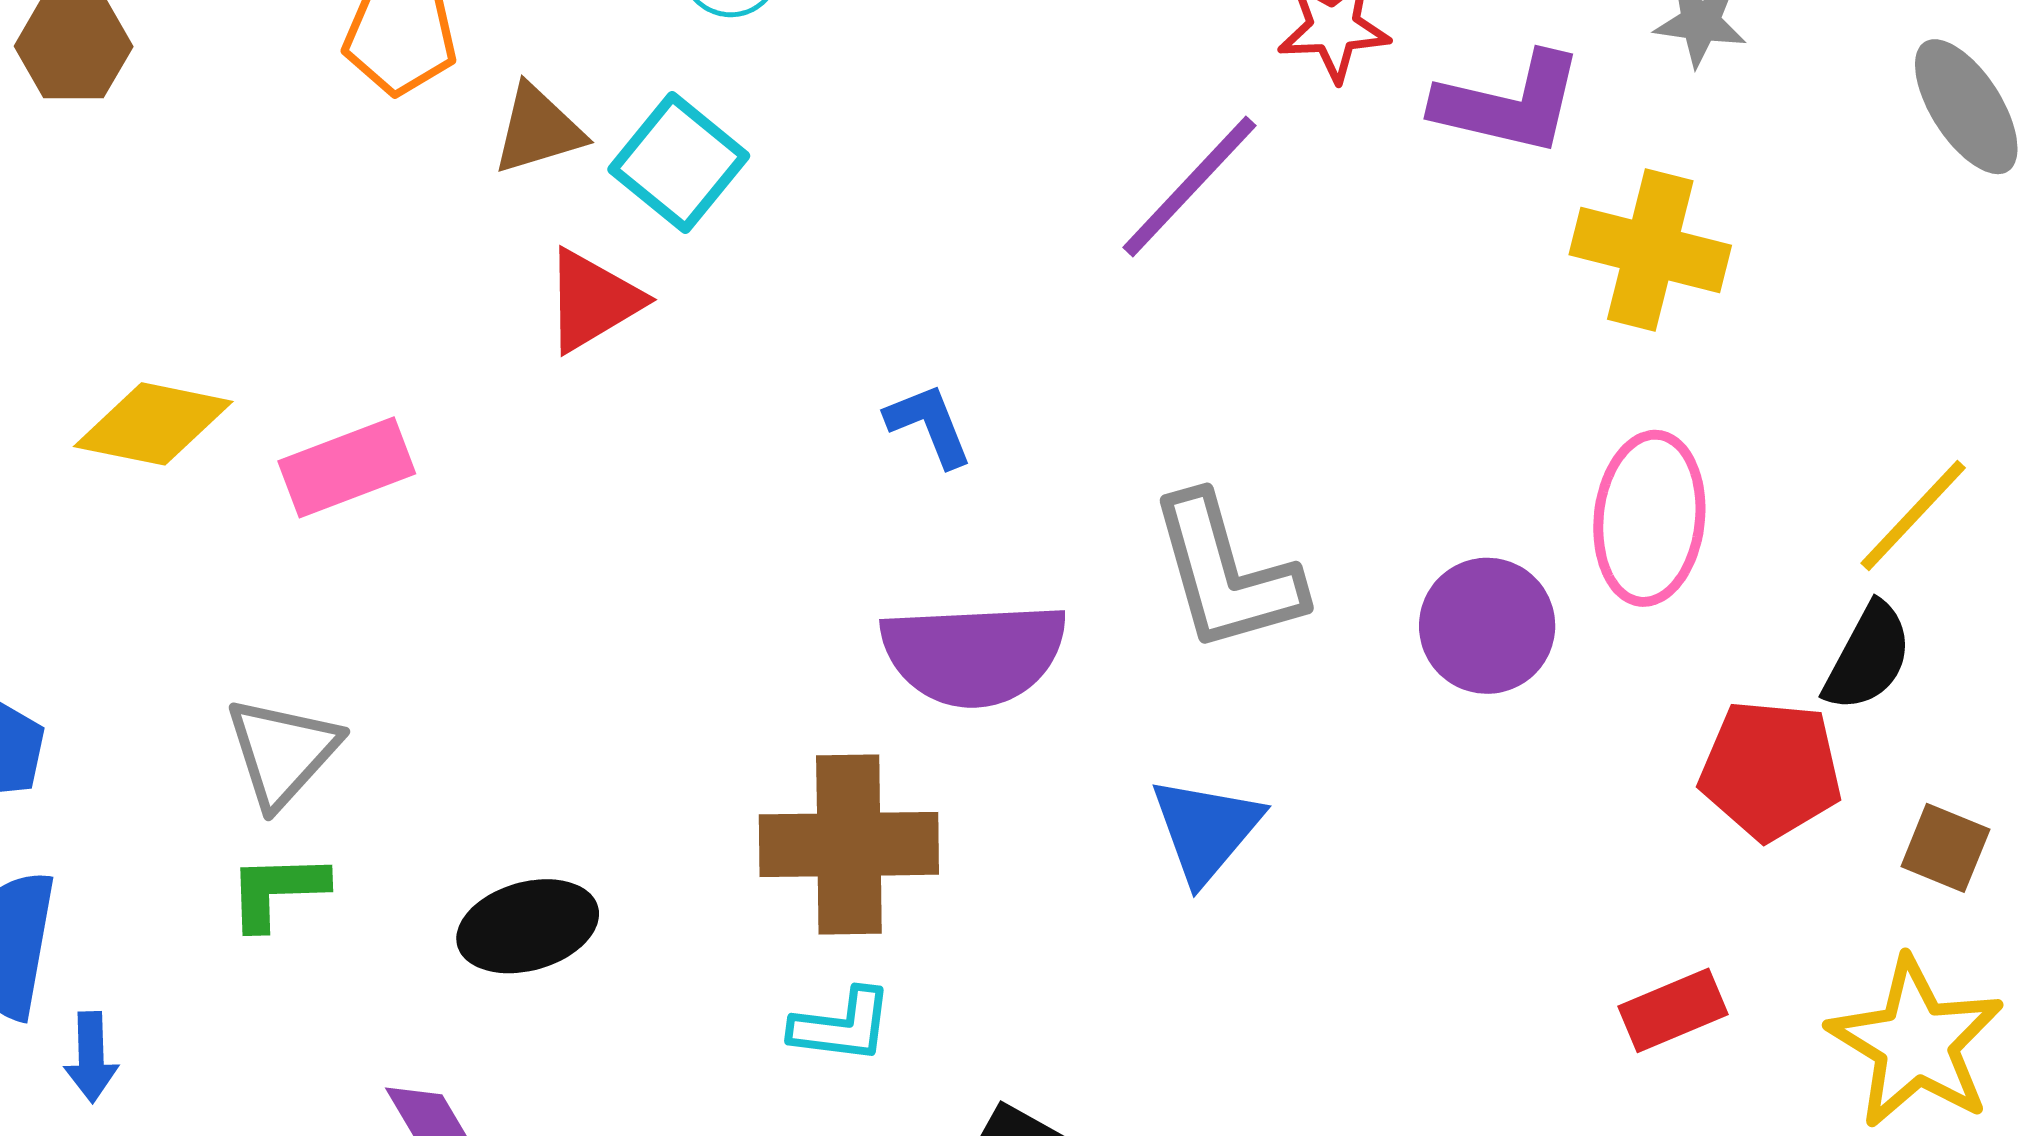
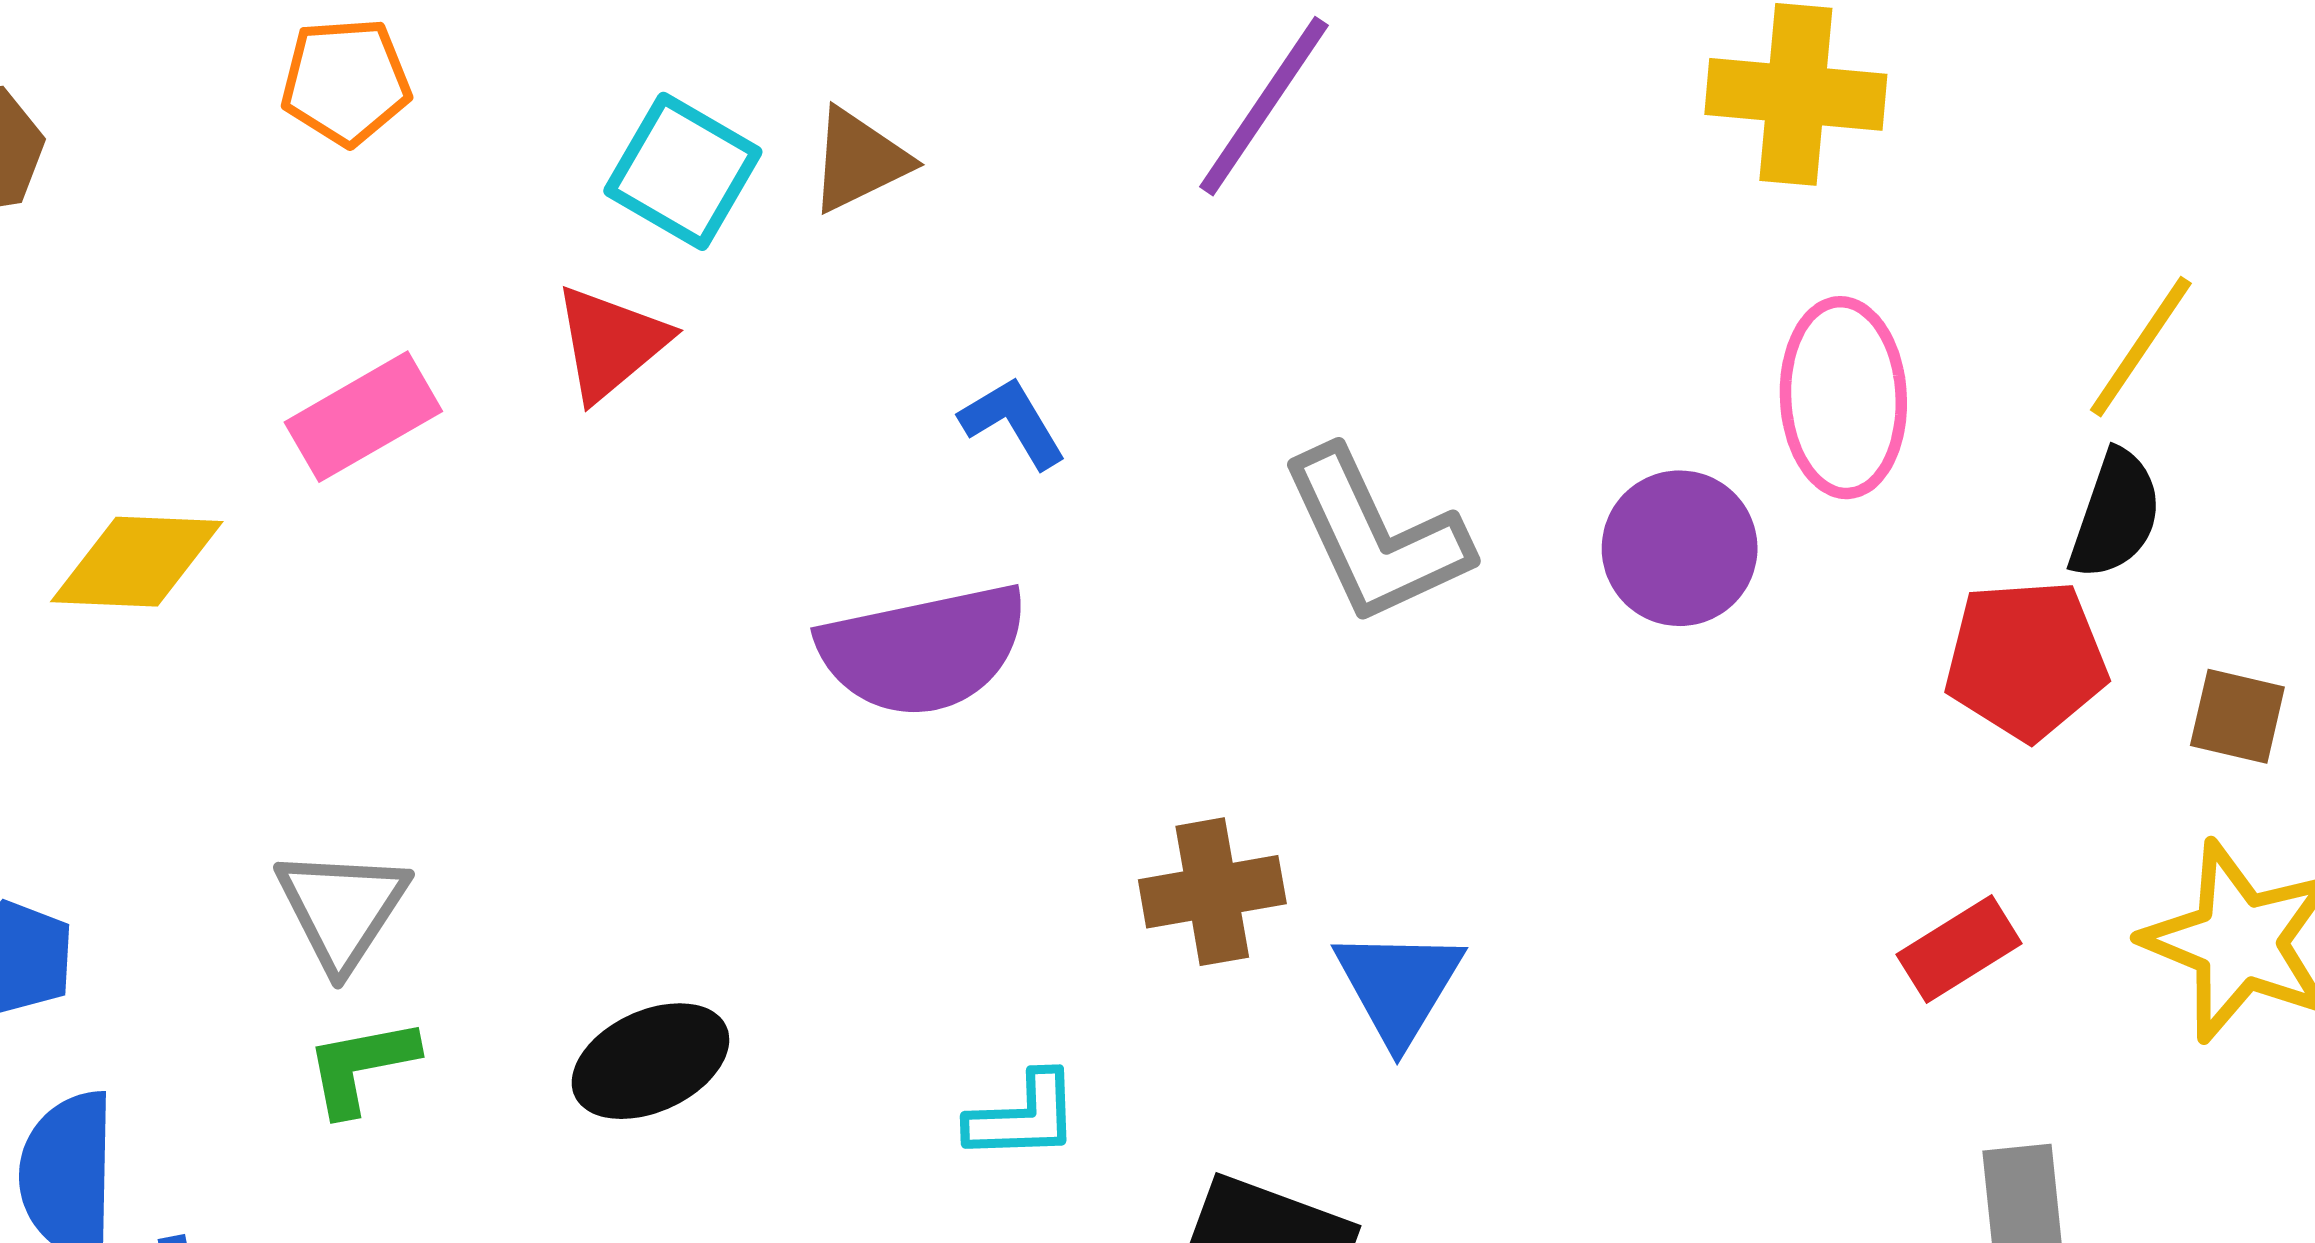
brown triangle: (538, 130) -> (859, 160), moved
pink rectangle: (347, 467) -> (363, 417), moved
purple semicircle: (974, 654) -> (923, 650), moved
blue triangle: (1206, 829) -> (1399, 986), moved
brown cross: (849, 845) -> (1212, 892), moved, size x0.7

